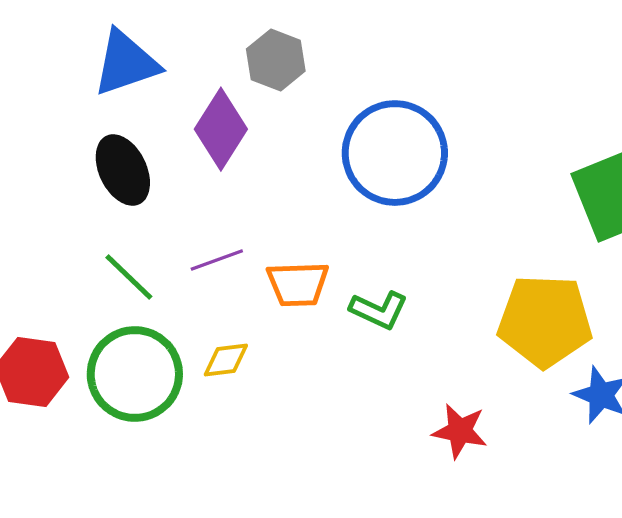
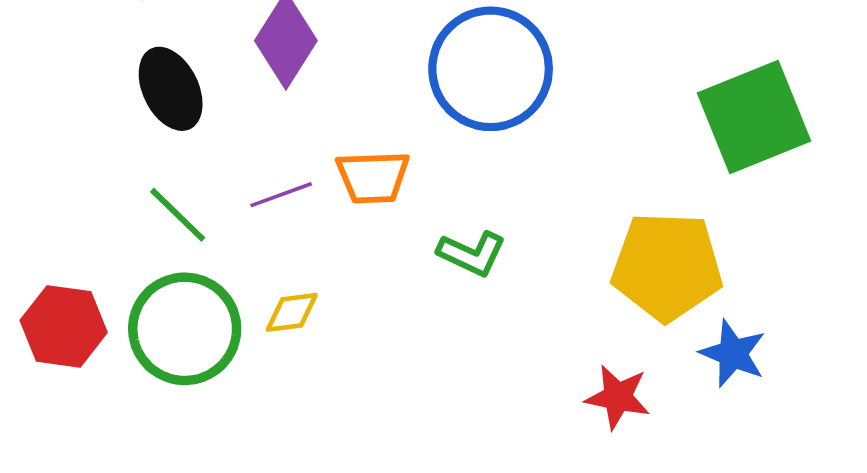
orange trapezoid: (298, 284) -> (373, 177), moved
red star: (460, 431) -> (618, 397), moved

